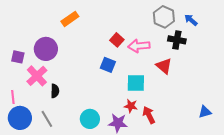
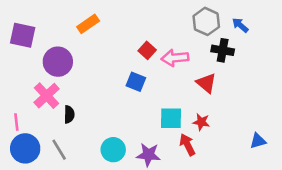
purple square: (18, 57) -> (23, 35), moved, size x1.5
cyan square: (136, 83) -> (171, 118), moved
red star: (131, 106) -> (201, 122), moved

